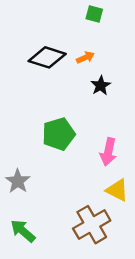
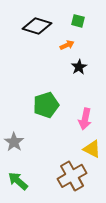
green square: (94, 14) -> (78, 21), moved
black diamond: (47, 57) -> (37, 26), moved

